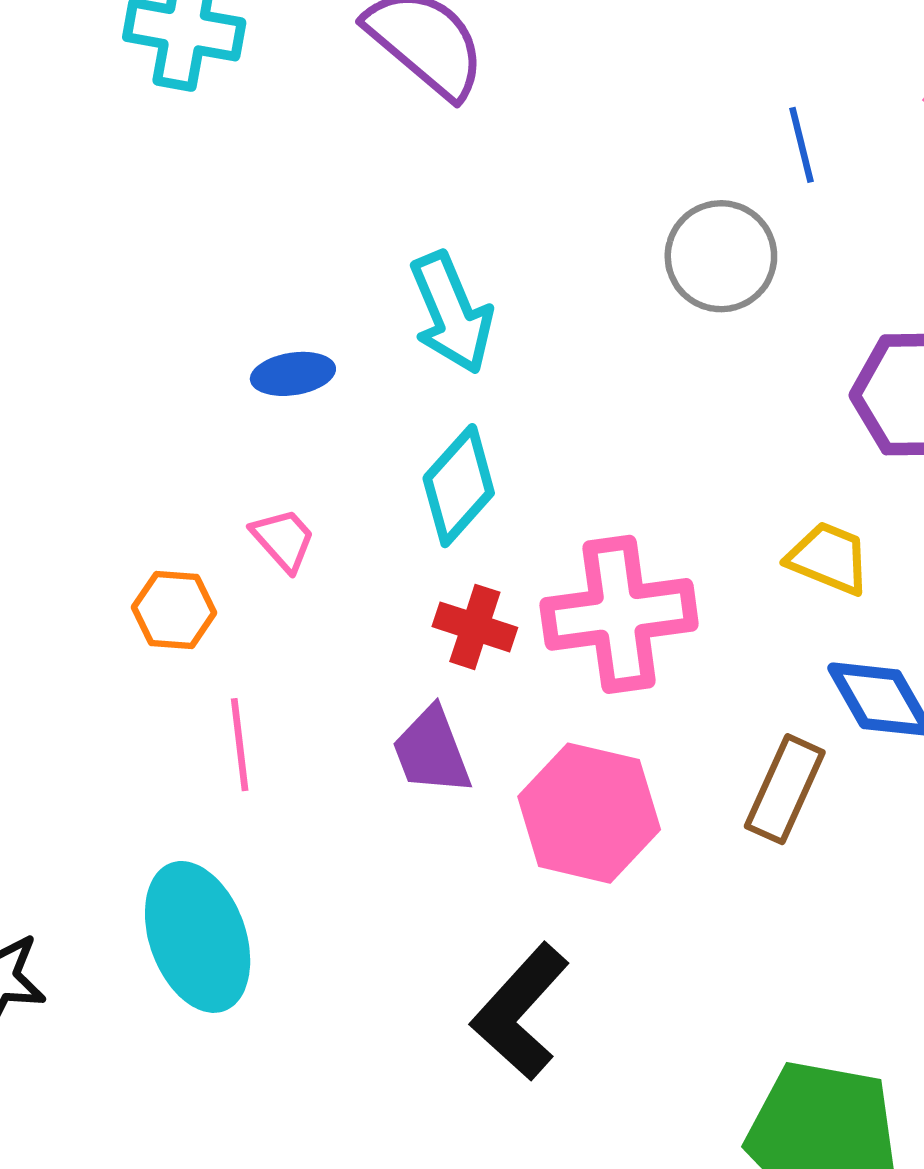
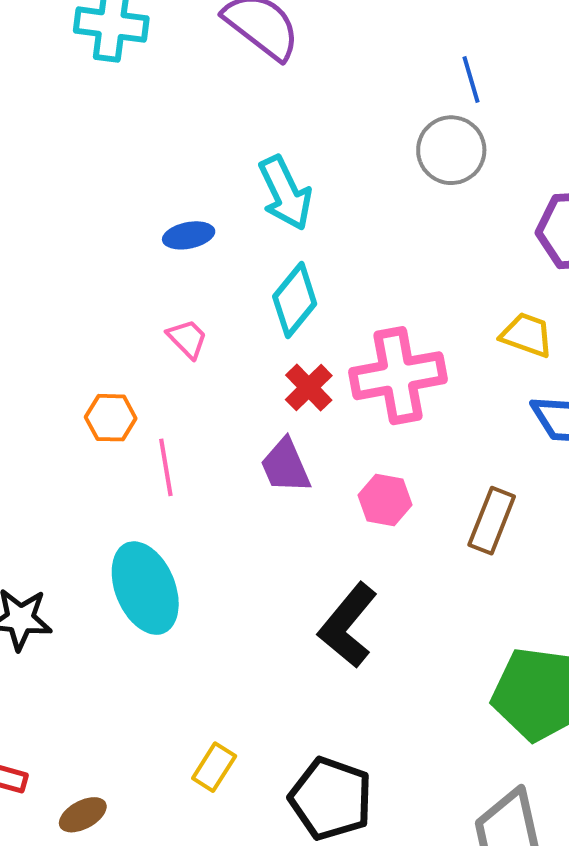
blue line: (801, 145) -> (471, 80), moved
orange hexagon: (174, 610) -> (111, 418), moved
red cross: (475, 627) -> (309, 388), turned 30
brown rectangle: (785, 789) -> (492, 521), moved
pink hexagon: (589, 813) -> (385, 500), size x0.6

